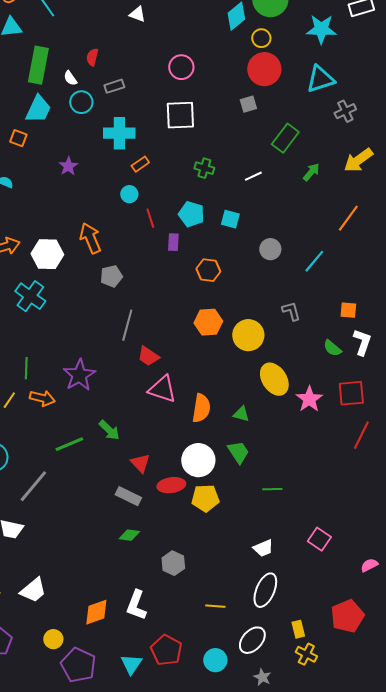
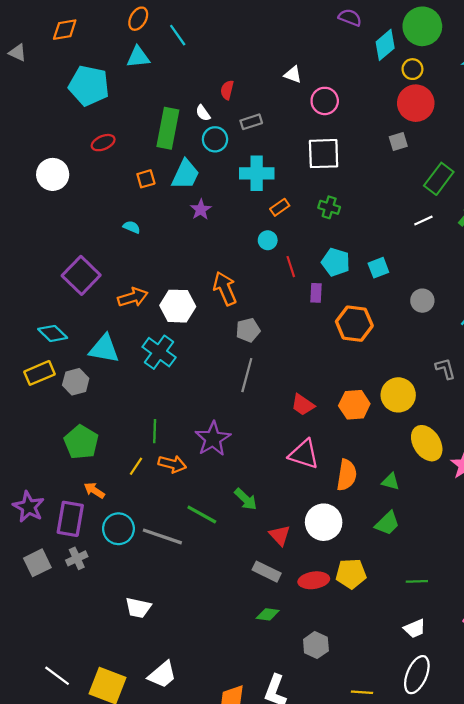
white triangle: (137, 14) -> (293, 75), moved
green rectangle: (38, 65) -> (168, 128), moved
cyan trapezoid: (38, 109) -> (185, 174), moved
orange square: (18, 138) -> (146, 179), turned -36
green cross: (204, 168) -> (329, 207), moved
white line: (253, 176) -> (423, 220), moved
cyan square: (230, 219) -> (378, 268), turned -36
orange hexagon: (208, 270) -> (354, 324), size x1.4
orange hexagon: (208, 322) -> (354, 405), moved
gray line: (127, 325) -> (247, 375), moved
red trapezoid: (148, 356) -> (303, 405), moved
green line: (69, 444) -> (202, 514), turned 52
green trapezoid: (238, 452) -> (387, 523), turned 80
white circle: (198, 460) -> (324, 522), moved
red ellipse: (171, 485) -> (314, 580), moved
gray line: (33, 486) -> (162, 536), moved, turned 69
green line: (272, 489) -> (417, 581), moved

